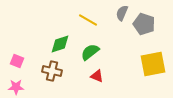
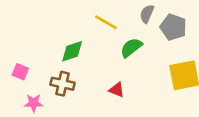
green semicircle: (90, 52) -> (131, 48), moved
pink star: (16, 87) -> (34, 103), moved

